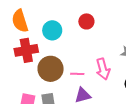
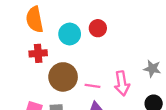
red circle: (86, 21) -> (98, 28), moved
red cross: (26, 50) -> (38, 53), size x0.7

